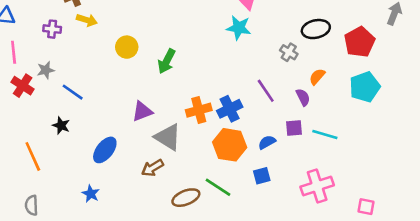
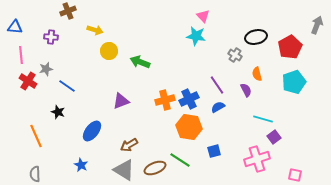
yellow arrow: (87, 20) -> (95, 30), moved
green arrow: (167, 61) -> (140, 62), turned 84
orange semicircle: (317, 77) -> (257, 74), turned -56
purple square: (294, 128) -> (274, 137), moved, turned -32
gray triangle: (168, 137) -> (124, 170), moved
blue semicircle: (267, 142) -> (218, 107), moved

